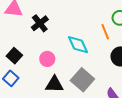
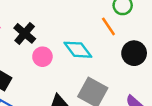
pink circle: (47, 59) -> (42, 57), moved

